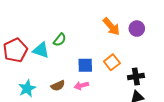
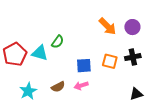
orange square: (112, 62) -> (110, 61), turned -35
black cross: (136, 77) -> (133, 57), moved

